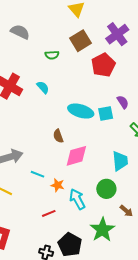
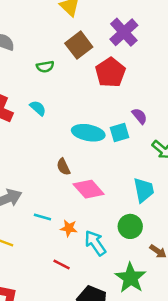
pink diamond: (76, 156) -> (89, 189), turned 70
red line: (49, 213) -> (62, 265), turned 56

